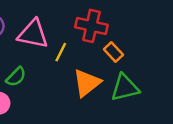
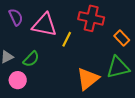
orange rectangle: (113, 52) -> (122, 38), moved
orange triangle: (87, 83) -> (88, 79), moved

